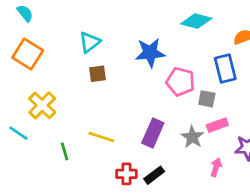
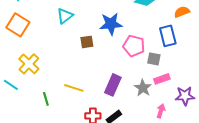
brown square: (97, 74) -> (87, 42), moved

